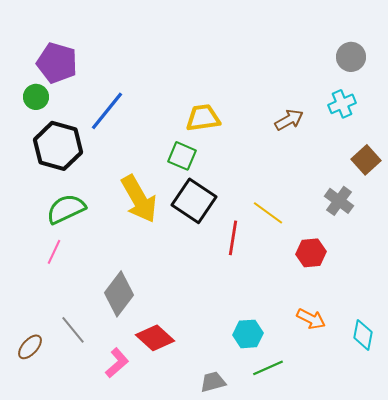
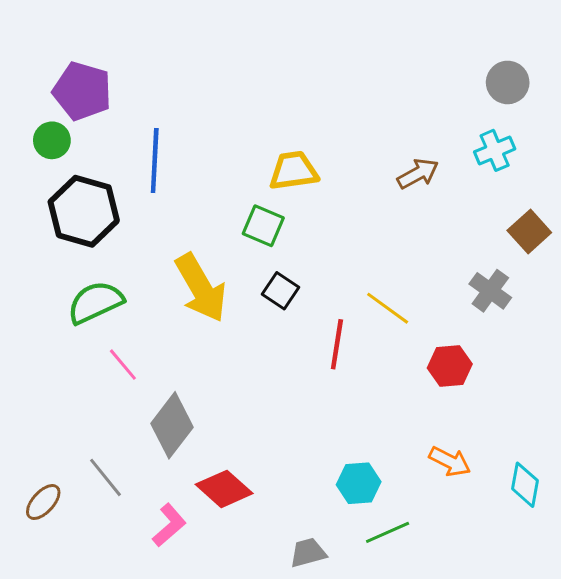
blue line: (107, 111) -> (155, 161), turned -36
black square: (194, 201) -> (280, 291), size x0.6
pink line: (54, 252) -> (123, 365), moved, turned -65

